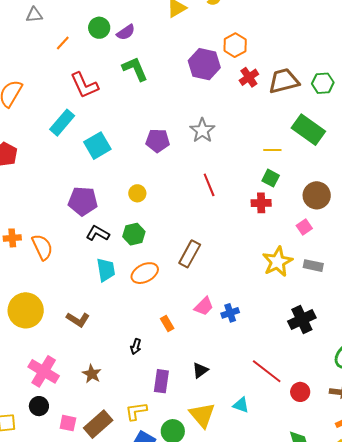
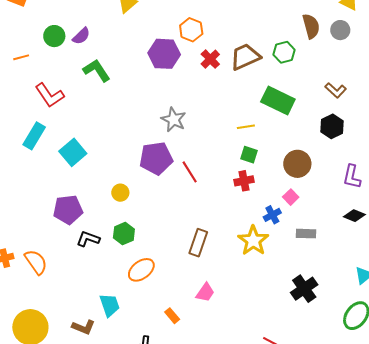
orange line: (63, 43) -> (21, 57), turned 42
purple pentagon: (158, 141) -> (156, 158), moved, size x1.4
brown rectangle: (190, 254) -> (198, 243), moved
yellow star: (277, 262) -> (253, 241), moved
cyan trapezoid: (106, 270) -> (110, 305), moved
blue cross: (230, 313) -> (272, 215), moved

